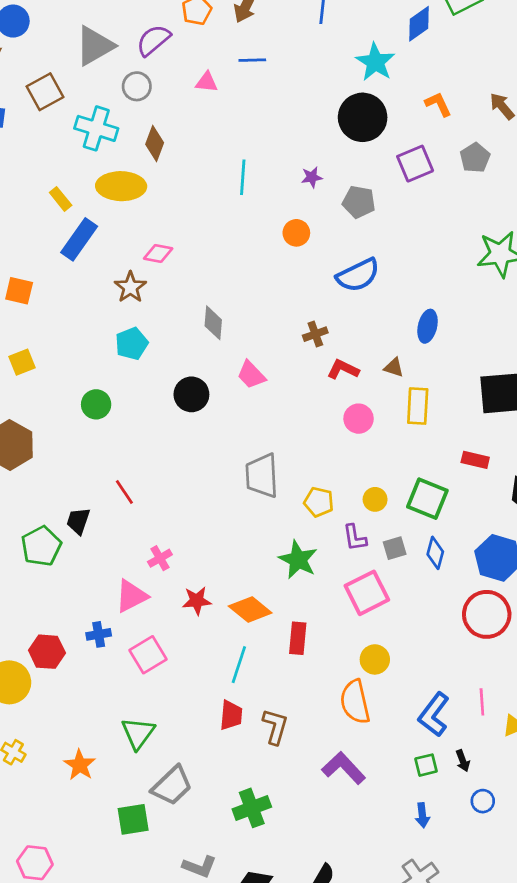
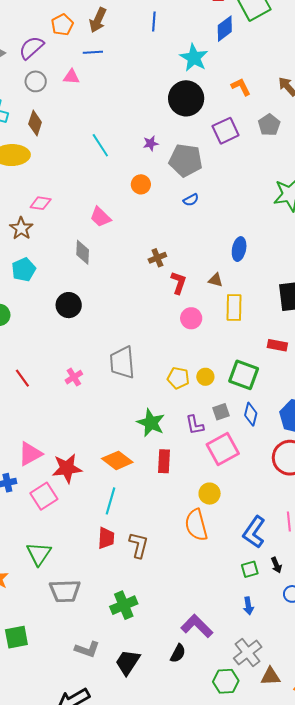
blue line: (252, 60) -> (93, 52), moved
gray circle: (137, 86) -> (36, 81), moved
cyan line: (243, 177) -> (100, 145), turned -35
gray pentagon: (359, 202) -> (186, 160), size x1.4
blue semicircle: (358, 275) -> (191, 200), moved, size x0.5
red L-shape: (343, 369) -> (179, 283), turned 85
pink trapezoid: (251, 375) -> (100, 217), moved
yellow pentagon: (319, 502) -> (178, 378), moved
purple L-shape: (355, 538) -> (195, 425), moved
pink cross: (160, 558) -> (74, 377), moved
pink square: (367, 593) -> (223, 449), moved
red star: (197, 601) -> (67, 468), moved, size x1.4
red rectangle: (298, 638) -> (164, 461), moved
purple L-shape: (344, 768) -> (197, 626), moved
gray trapezoid: (172, 786) -> (65, 591), turned 44
green square: (133, 819) -> (16, 637), moved

